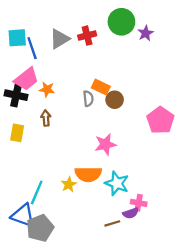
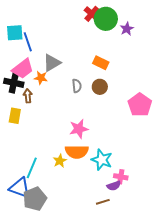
red cross: (87, 36) -> (92, 14), moved, turned -35
gray triangle: (60, 39) -> (52, 63), moved
orange rectangle: (101, 87) -> (101, 63), moved
brown arrow: (46, 118) -> (28, 96), moved
pink star: (105, 144) -> (79, 129), moved
brown line: (112, 223) -> (103, 202), moved

